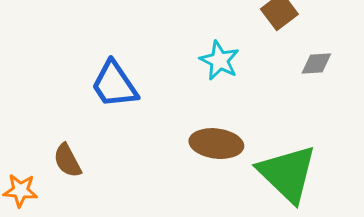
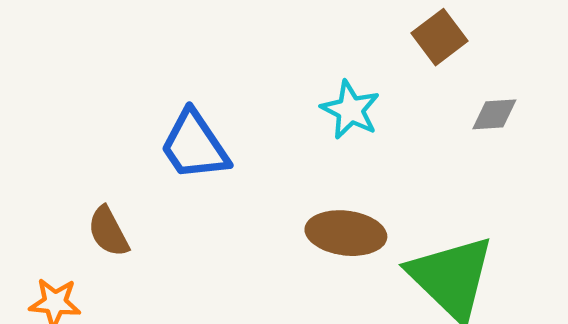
brown semicircle: (67, 161) -> (108, 232), moved

